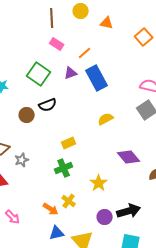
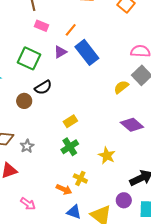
yellow semicircle: (106, 119) -> (121, 87), moved
purple circle: (105, 217) -> (124, 200), moved
blue triangle: (57, 233) -> (74, 212), turned 42

